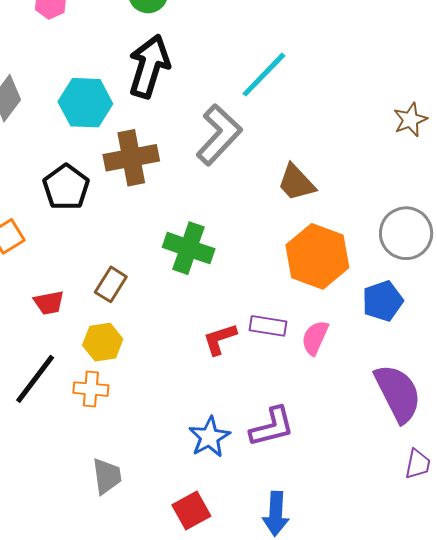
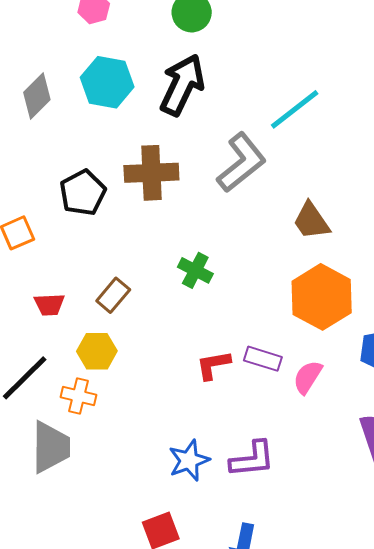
cyan hexagon: (85, 103) -> (107, 82), moved
green cross: (189, 248) -> (195, 270), size x0.7
gray trapezoid: (107, 476) -> (51, 447), moved, size x1.4

